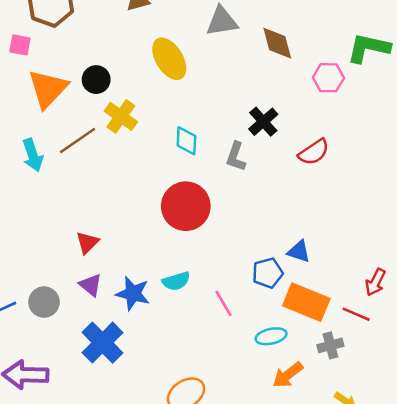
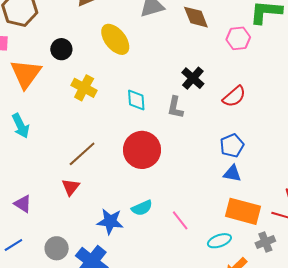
black circle: (96, 80) -> (61, 49), moved
brown line: (78, 140) -> (82, 154), moved
blue pentagon: (268, 273) -> (232, 146), moved
purple triangle: (91, 285) -> (23, 204), moved
gray circle: (44, 302) -> (57, 248), moved

